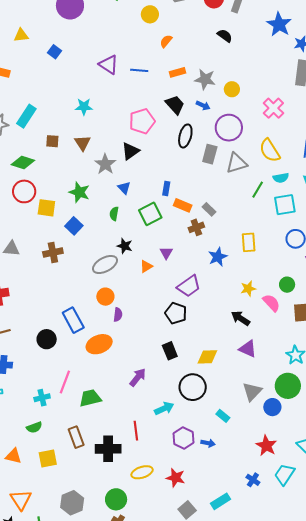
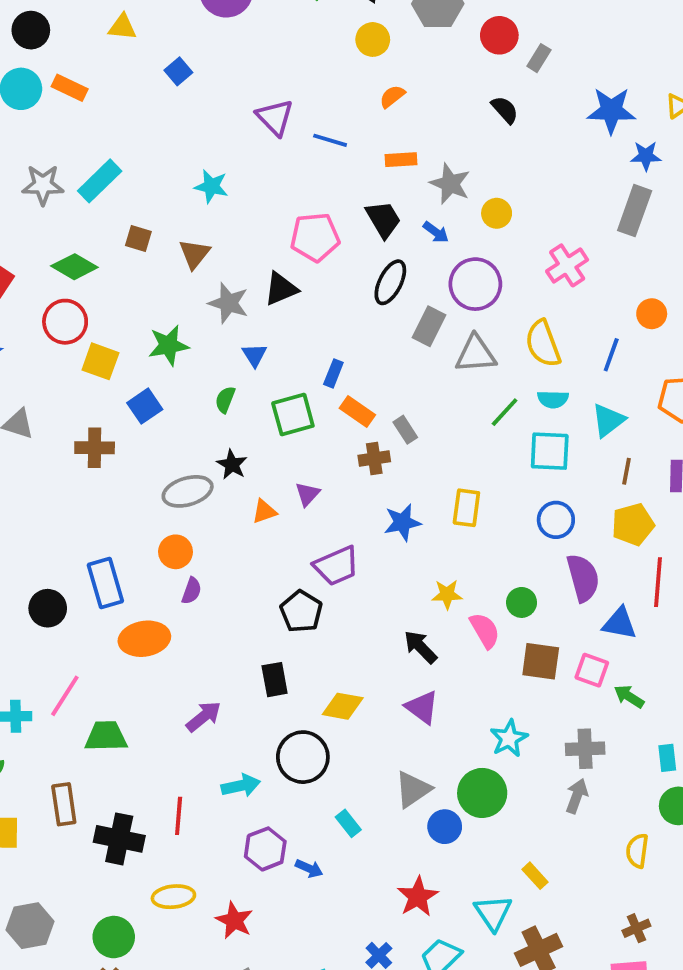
blue star: (279, 24) -> (611, 111), turned 30
gray star: (105, 164) -> (229, 303), turned -30
green star: (79, 192) -> (169, 345), turned 30

